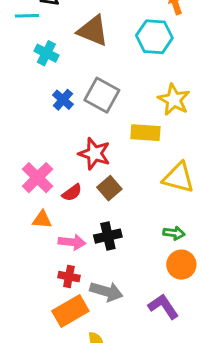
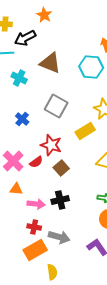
blue cross: (63, 100) -> (22, 119), moved
yellow rectangle: (145, 133) -> (85, 131), turned -36
red semicircle: (72, 193) -> (36, 162), moved

